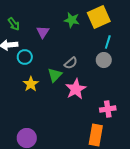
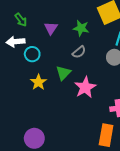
green star: (72, 20) -> (81, 28), moved
gray semicircle: (71, 63) -> (79, 52), moved

